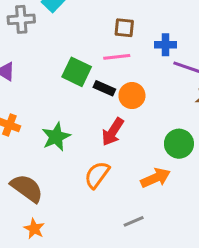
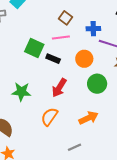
brown square: (124, 28) -> (66, 18), turned 32
orange circle: (132, 96) -> (84, 59), moved
green star: (56, 137) -> (21, 92), turned 30
green circle: (179, 144) -> (97, 84), moved

